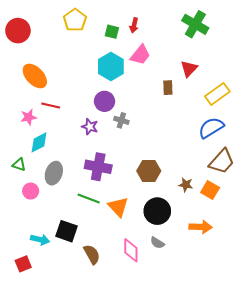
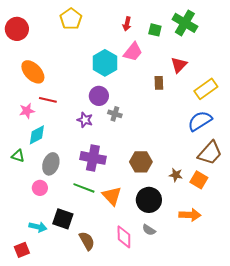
green square: (112, 32) -> (155, 30), moved
pink circle: (31, 191) -> (40, 188), moved

